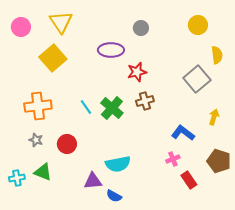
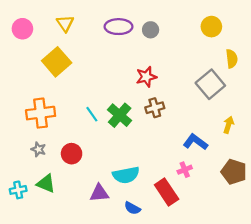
yellow triangle: (61, 22) -> (65, 23), size x0.7
purple ellipse: (111, 50) -> (119, 27), moved
red rectangle: (189, 180) -> (167, 192), moved, size x1.4
blue semicircle: (114, 196) -> (132, 208), moved

